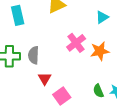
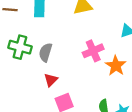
orange star: (100, 51) -> (116, 66), turned 30

